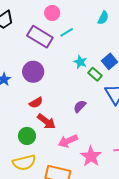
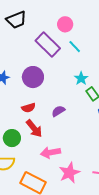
cyan line: (67, 32) -> (75, 47), turned 64
purple semicircle: (80, 106) -> (58, 111), moved

